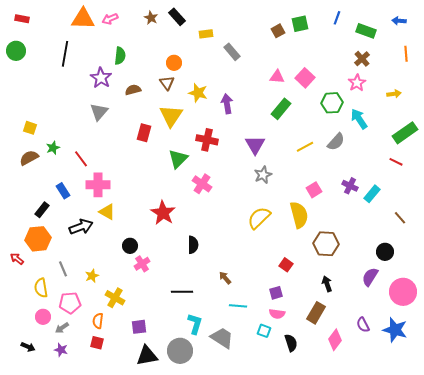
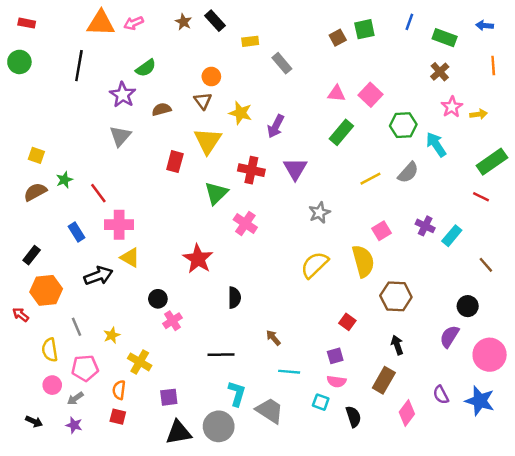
green semicircle: (120, 56) -> (146, 68), turned 48
pink star: (357, 83) -> (452, 107), moved
purple arrow: (227, 104) -> (276, 126), turned -144
purple triangle: (255, 145) -> (295, 169), moved
black rectangle: (42, 210) -> (32, 255), moved

